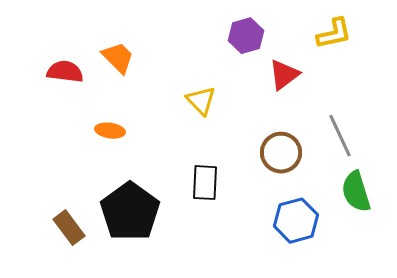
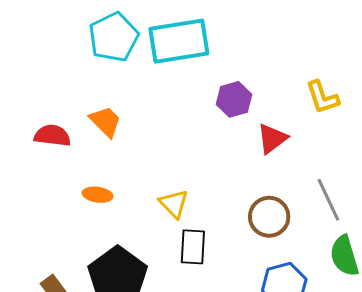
yellow L-shape: (334, 34) -> (322, 97), turned 84
yellow triangle: (201, 101) -> (174, 204), moved

